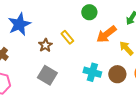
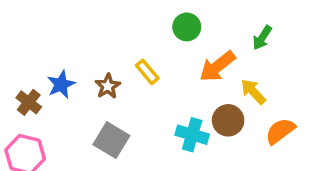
blue star: (19, 24) -> (61, 84), moved, size x0.7
brown circle: (117, 74) -> (228, 120), moved

